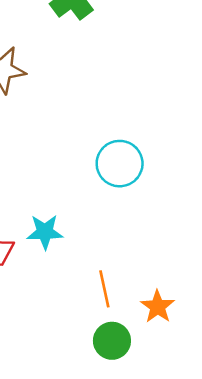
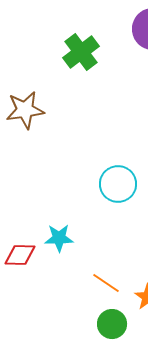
orange line: (104, 289) -> (106, 283), turned -44

